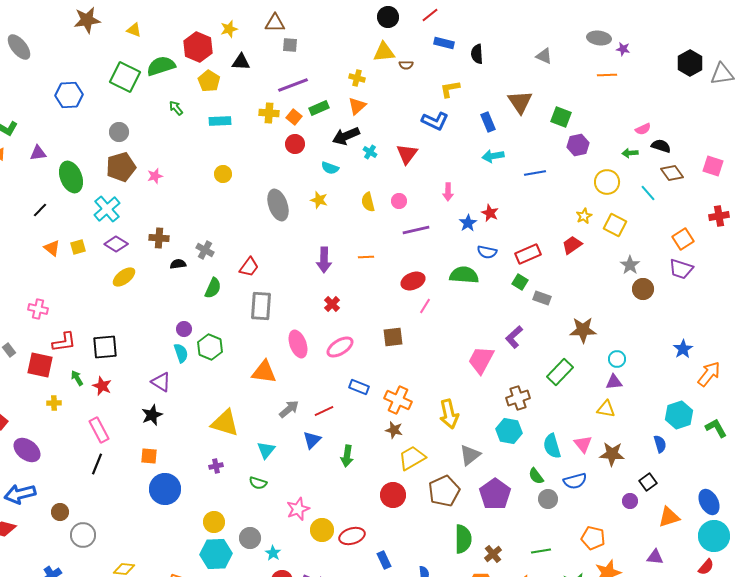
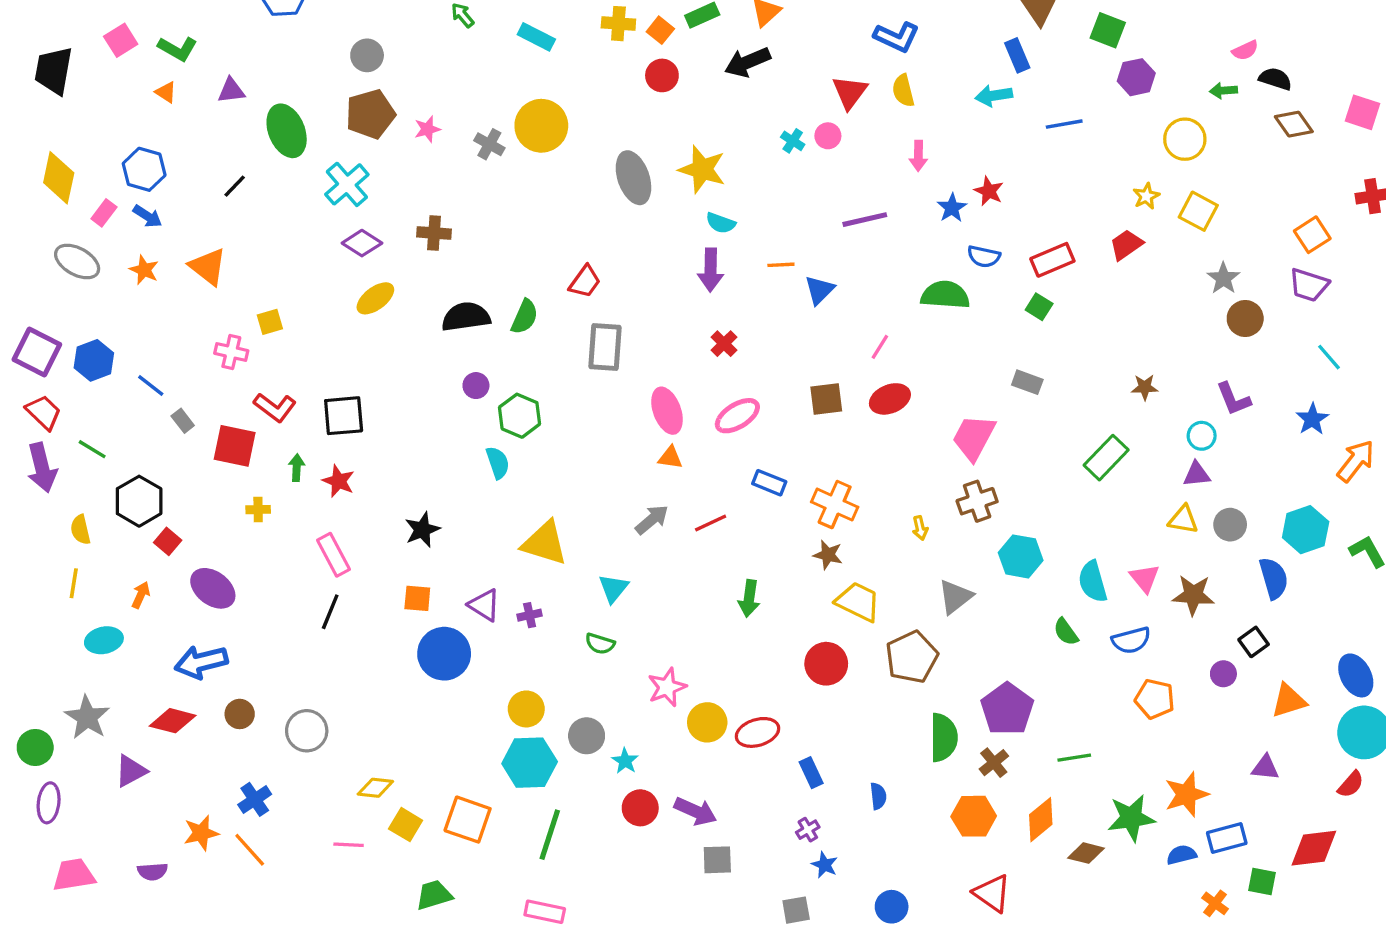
cyan rectangle: (220, 121) -> (536, 37), turned 30
blue rectangle: (488, 122) -> (1017, 55), moved
cyan cross: (370, 152) -> (793, 141), moved
cyan semicircle: (330, 168) -> (721, 223), moved
yellow circle: (223, 174) -> (541, 126), size x1.8
cyan line: (648, 193) -> (1329, 357), moved
yellow star: (319, 200) -> (702, 169), size x1.6
pink circle: (399, 201) -> (828, 136), moved
yellow semicircle: (368, 202) -> (903, 91), moved
yellow square: (78, 247) -> (270, 322), moved
orange triangle: (52, 248) -> (208, 267), moved, size x1.4
gray cross: (205, 250) -> (489, 144), moved
black semicircle: (178, 264) -> (466, 317), moved, size x1.8
red ellipse: (413, 281) -> (890, 399), moved
gray rectangle: (542, 298) -> (1027, 382), moved
brown star: (583, 330) -> (1145, 387), size x0.6
purple L-shape: (514, 337) -> (1233, 399), moved, turned -70
red L-shape: (64, 342) -> (275, 407), turned 45
cyan semicircle: (181, 353) -> (498, 463), moved
orange triangle: (264, 372) -> (670, 458), moved, size x0.6
green arrow: (77, 378) -> (297, 468), turned 35
purple triangle: (161, 382) -> (484, 605), moved
brown cross: (518, 398) -> (977, 501), moved
yellow arrow: (449, 414) -> (920, 528), size x0.5
blue triangle: (312, 440) -> (820, 290), moved
blue semicircle: (660, 444) -> (1274, 578), size x1.4
yellow trapezoid: (412, 458) -> (858, 602), turned 56
purple pentagon: (495, 494) -> (1007, 709), moved
gray circle: (548, 499) -> (1230, 525), moved
brown circle: (60, 512) -> (240, 714), moved
orange pentagon: (593, 538) -> (1155, 699), moved

